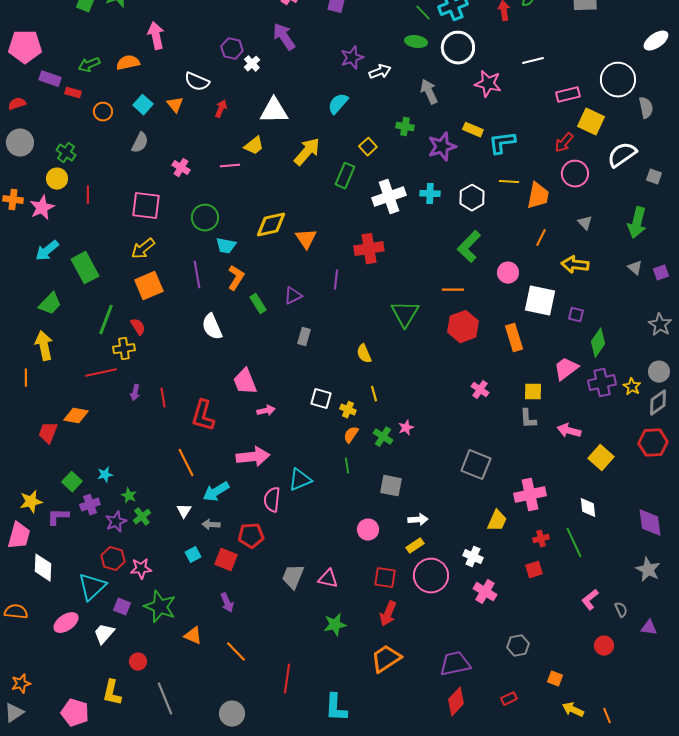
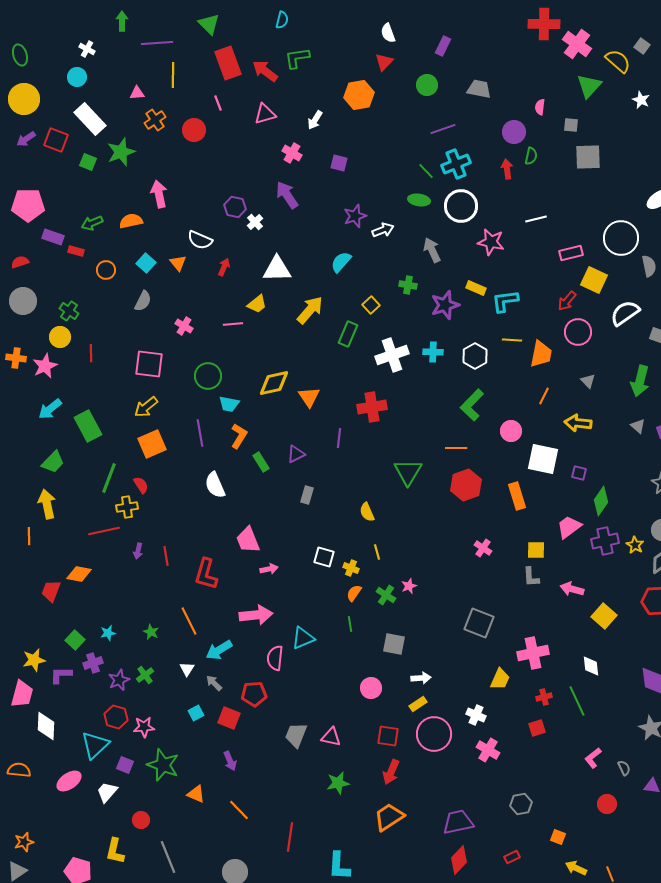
green star: (129, 496) -> (151, 632), moved
gray arrow: (211, 525) -> (214, 683), turned 42

